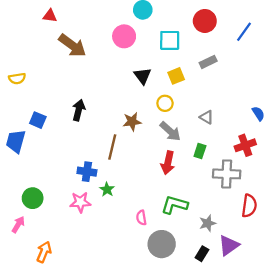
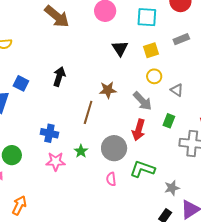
yellow circle: (165, 103) -> (154, 76), moved
blue cross: (87, 172) -> (49, 133), moved
gray circle: (162, 244) -> (114, 148), moved

